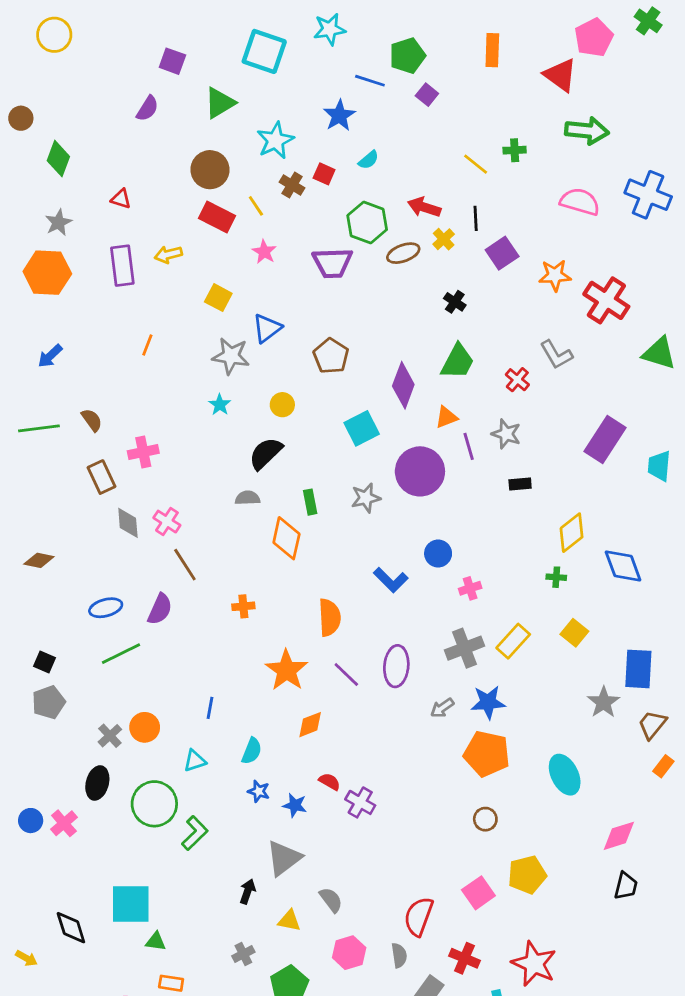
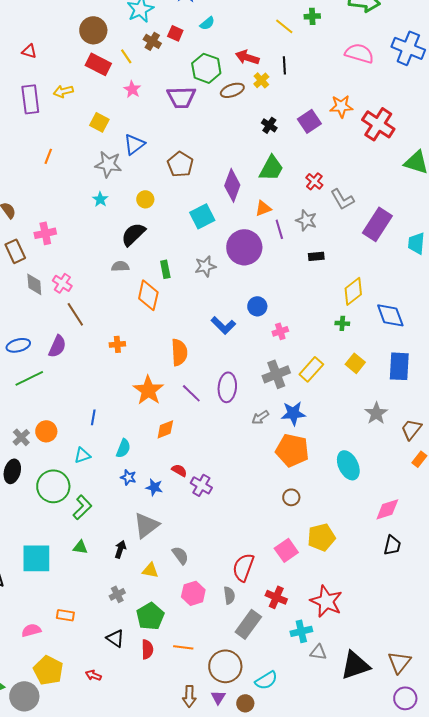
purple square: (502, 253) -> (309, 121), moved
gray L-shape: (556, 355) -> (342, 199), moved
blue rectangle: (638, 669) -> (399, 366), moved
green triangle: (156, 942) -> (80, 547), moved

